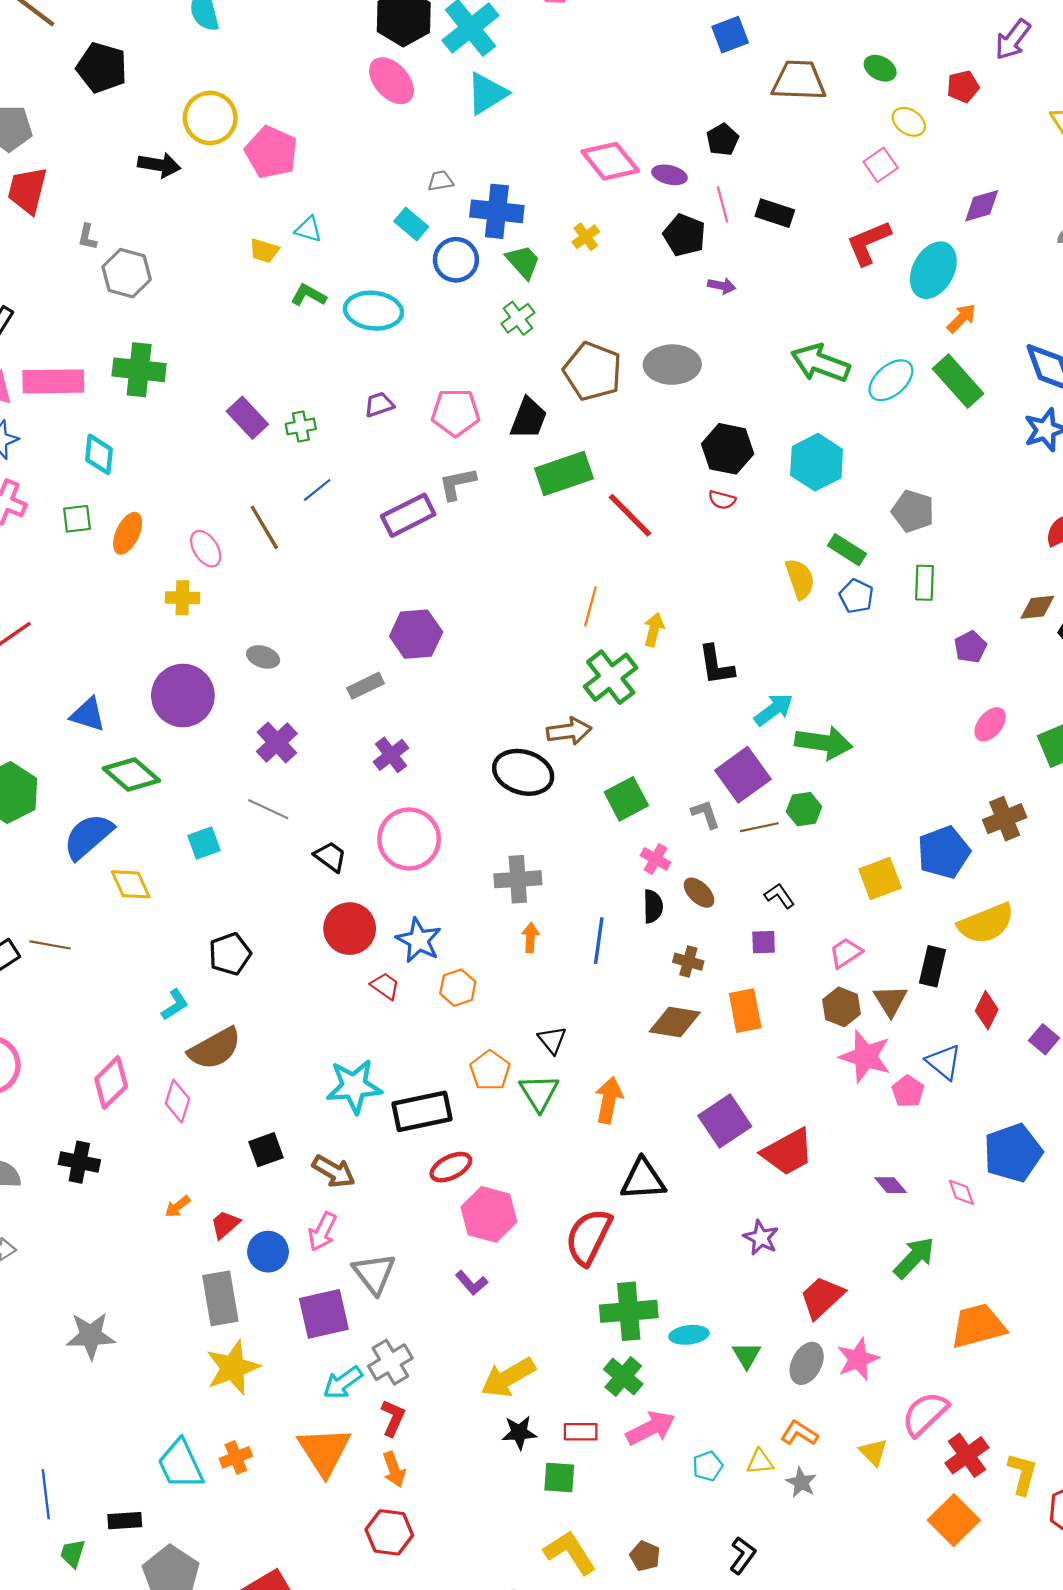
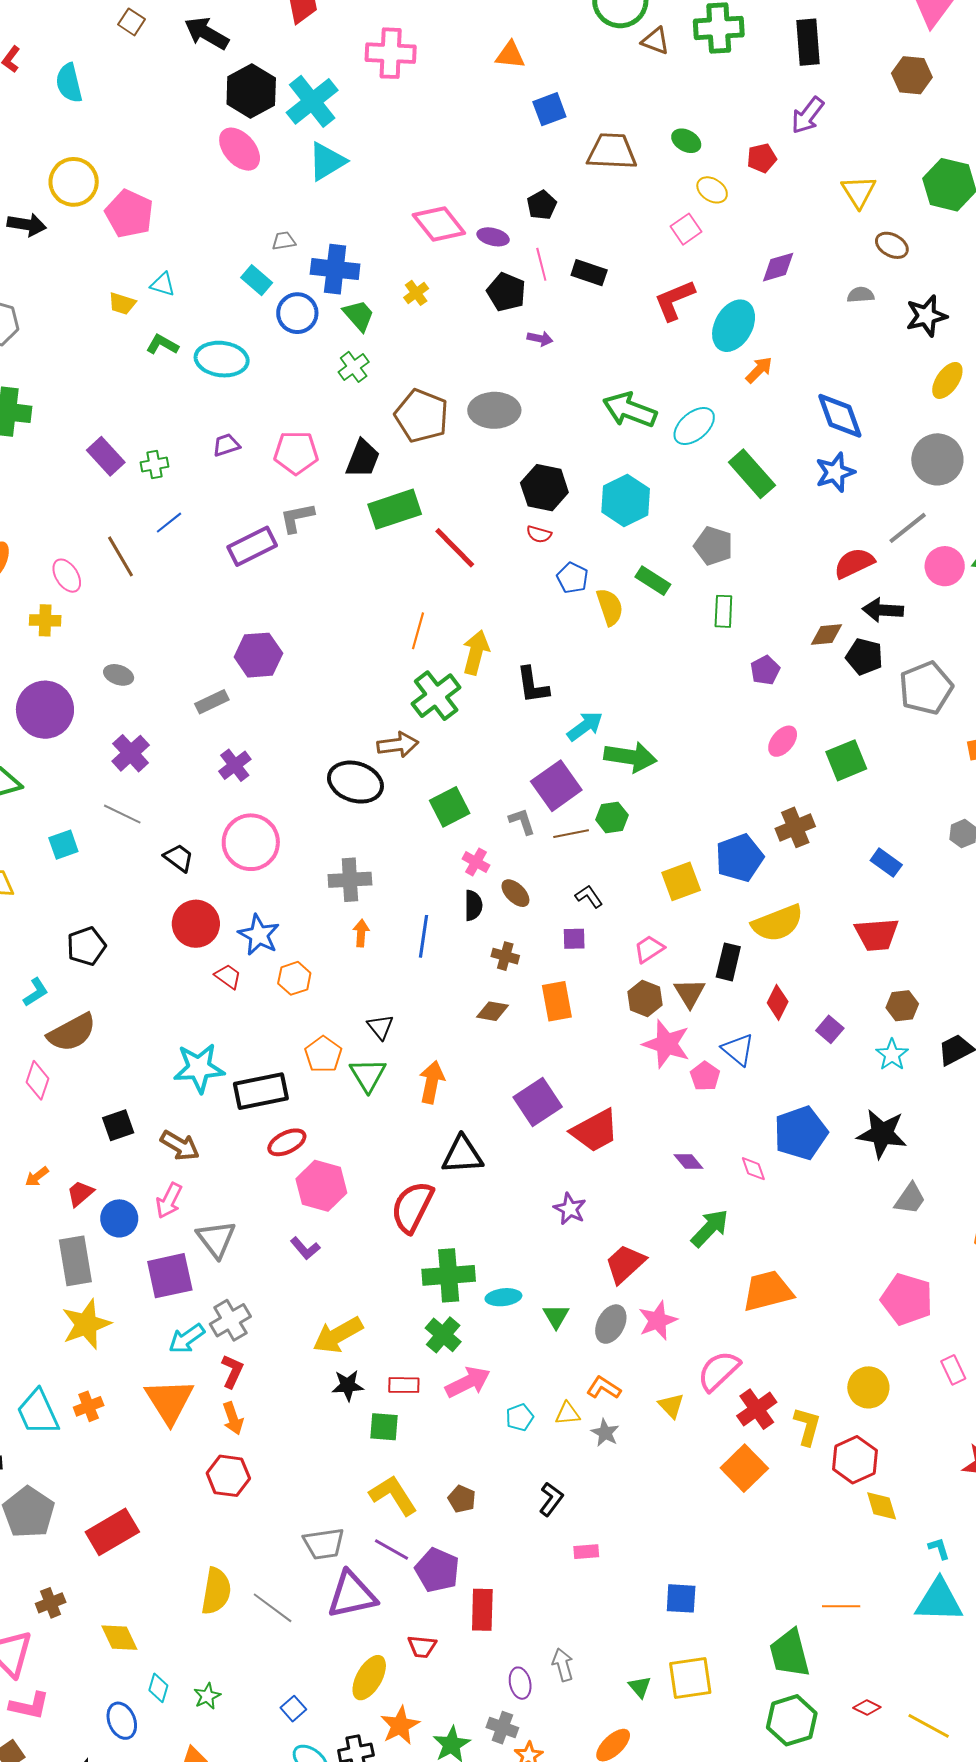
green rectangle: (958, 381) -> (752, 474), moved
blue pentagon: (856, 596) -> (572, 578), moved
yellow arrow: (654, 630) -> (476, 652), size x1.4
brown diamond: (675, 1022) -> (492, 1011), size x0.7

